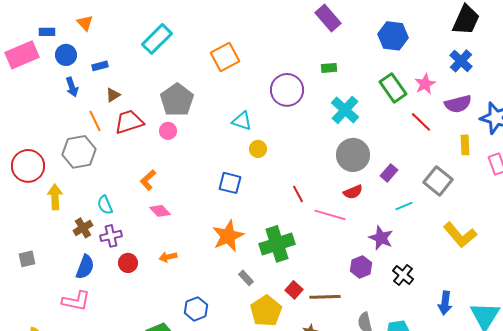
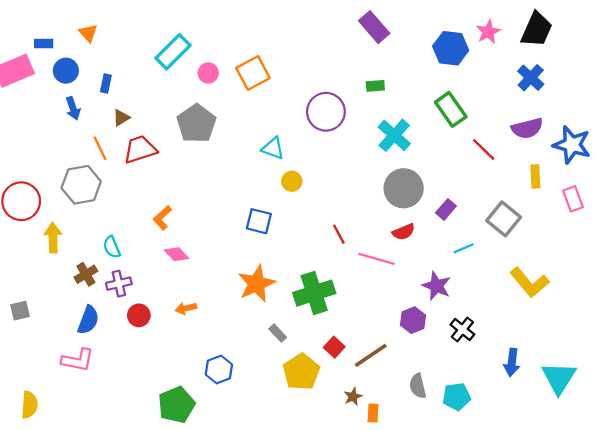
blue rectangle: (100, 66) -> (106, 84), turned -63
pink star: (425, 84) -> (488, 32), moved
pink circle: (168, 131) -> (208, 73), moved
brown line: (325, 297) -> (371, 355), turned -32

